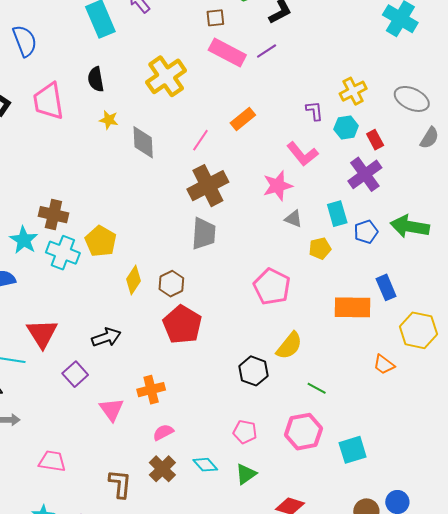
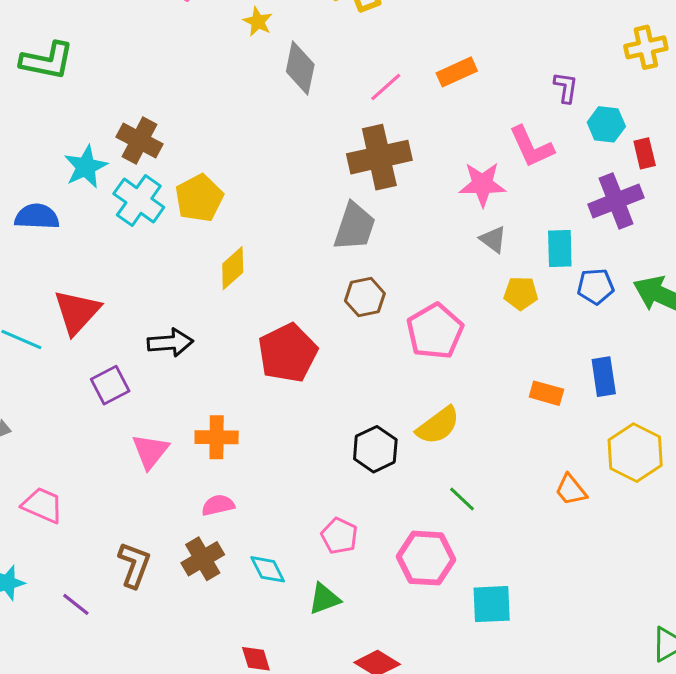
yellow cross: (353, 91) -> (646, 47), moved
brown hexagon: (171, 284) -> (365, 297), moved
orange rectangle: (353, 307) -> (546, 393), size x0.6

